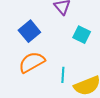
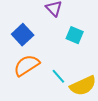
cyan line: (63, 75) -> (58, 76), turned -42

